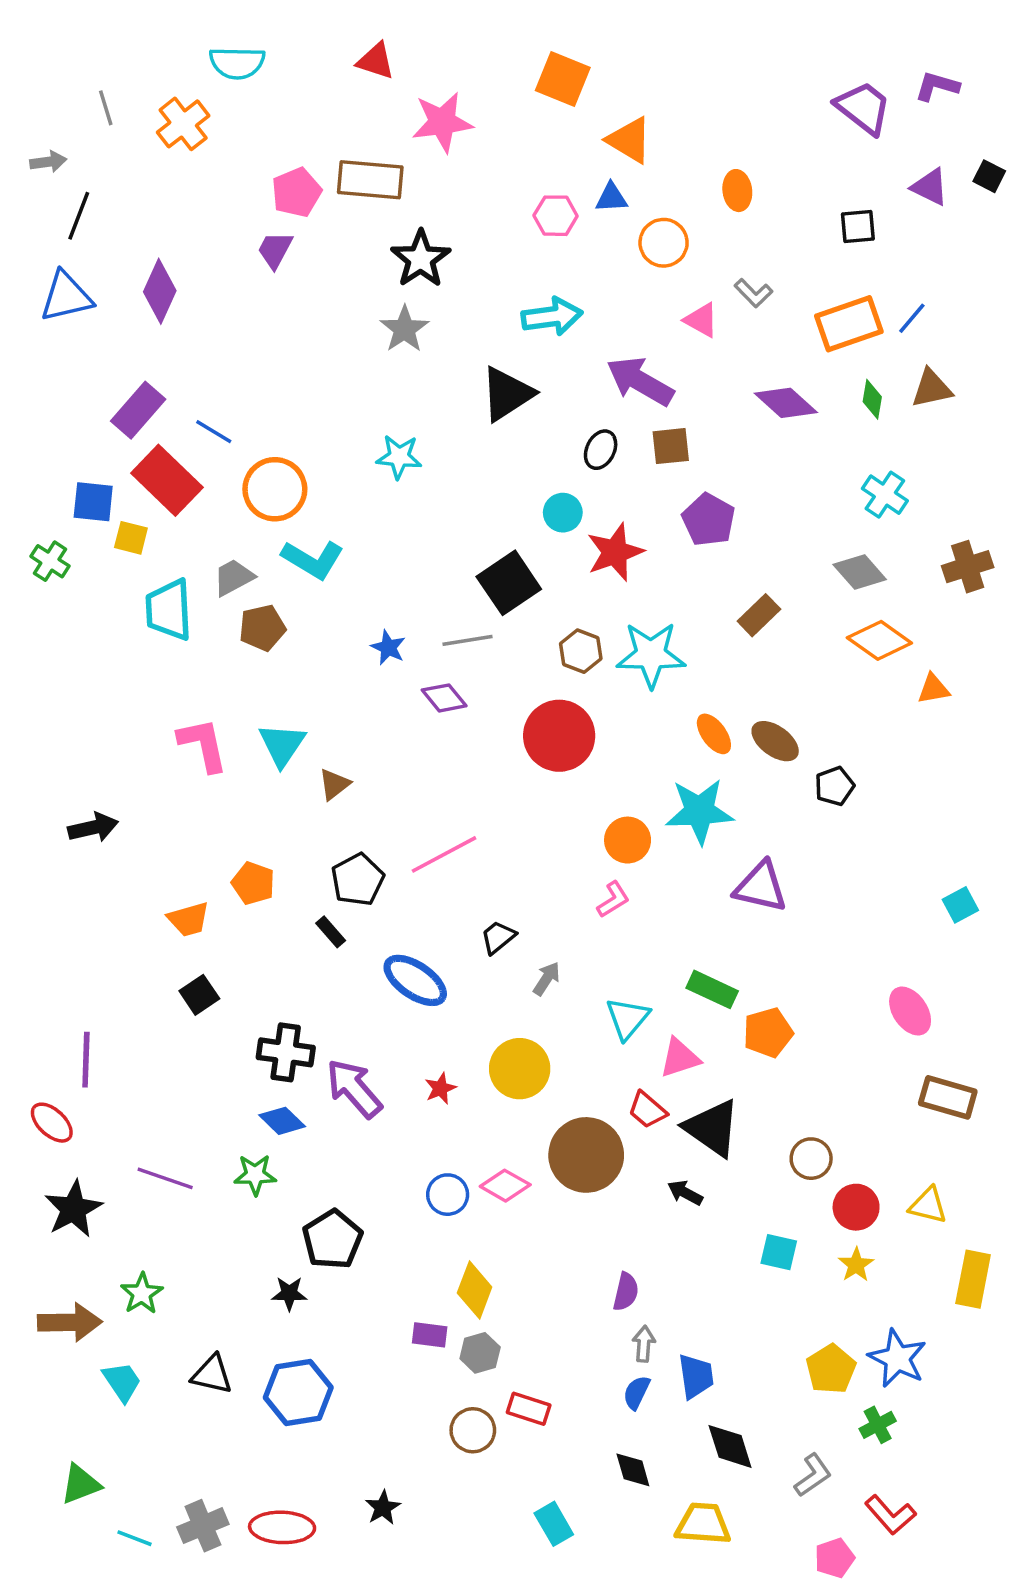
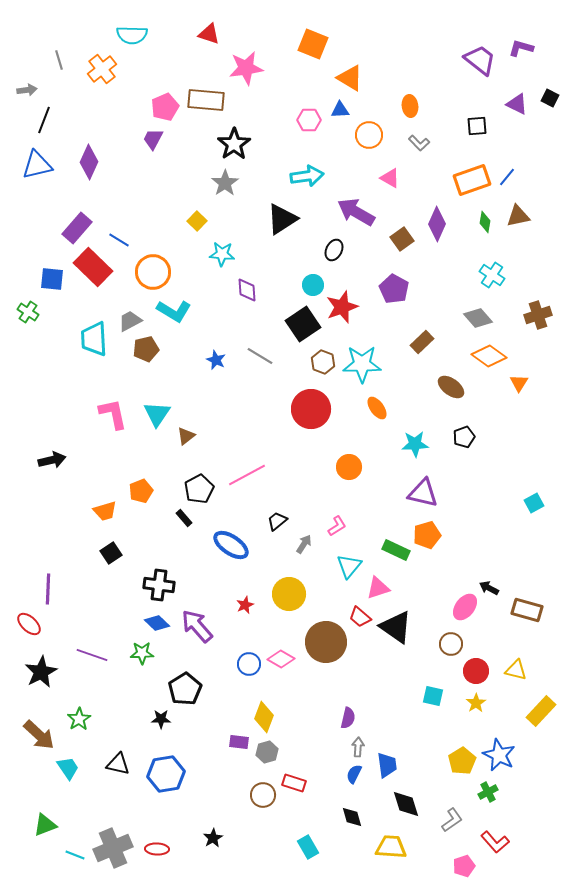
gray L-shape: (754, 293) -> (419, 143), moved
purple diamond: (786, 403) -> (437, 224), turned 72
brown square: (671, 446) -> (402, 239), moved, turned -30
yellow square: (131, 538) -> (197, 221), moved, turned 30
black square: (509, 583) -> (303, 324), moved
gray line: (467, 640) -> (260, 356), turned 40
orange triangle: (933, 689) -> (519, 383), turned -48
purple diamond: (444, 698) -> (247, 290), moved, turned 35
orange ellipse: (714, 734) -> (377, 408), moved
brown ellipse: (775, 741) -> (451, 387), moved
cyan star: (700, 811) -> (415, 444), moved, size x0.7
orange pentagon: (253, 883) -> (141, 491), turned 30
pink L-shape: (613, 899) -> (337, 526), moved
pink ellipse: (910, 1011) -> (465, 607), moved, turned 72
orange pentagon: (768, 1033) -> (427, 535), moved
purple arrow: (354, 1088) -> (197, 626), moved
black arrow: (685, 1193) -> (489, 588), moved
yellow rectangle: (973, 1279) -> (541, 711), turned 32
brown arrow: (70, 1322) -> (39, 735), turned 44
gray cross: (203, 1526) -> (113, 848), size x1.4
red ellipse: (282, 1527) -> (157, 849), size x0.7

